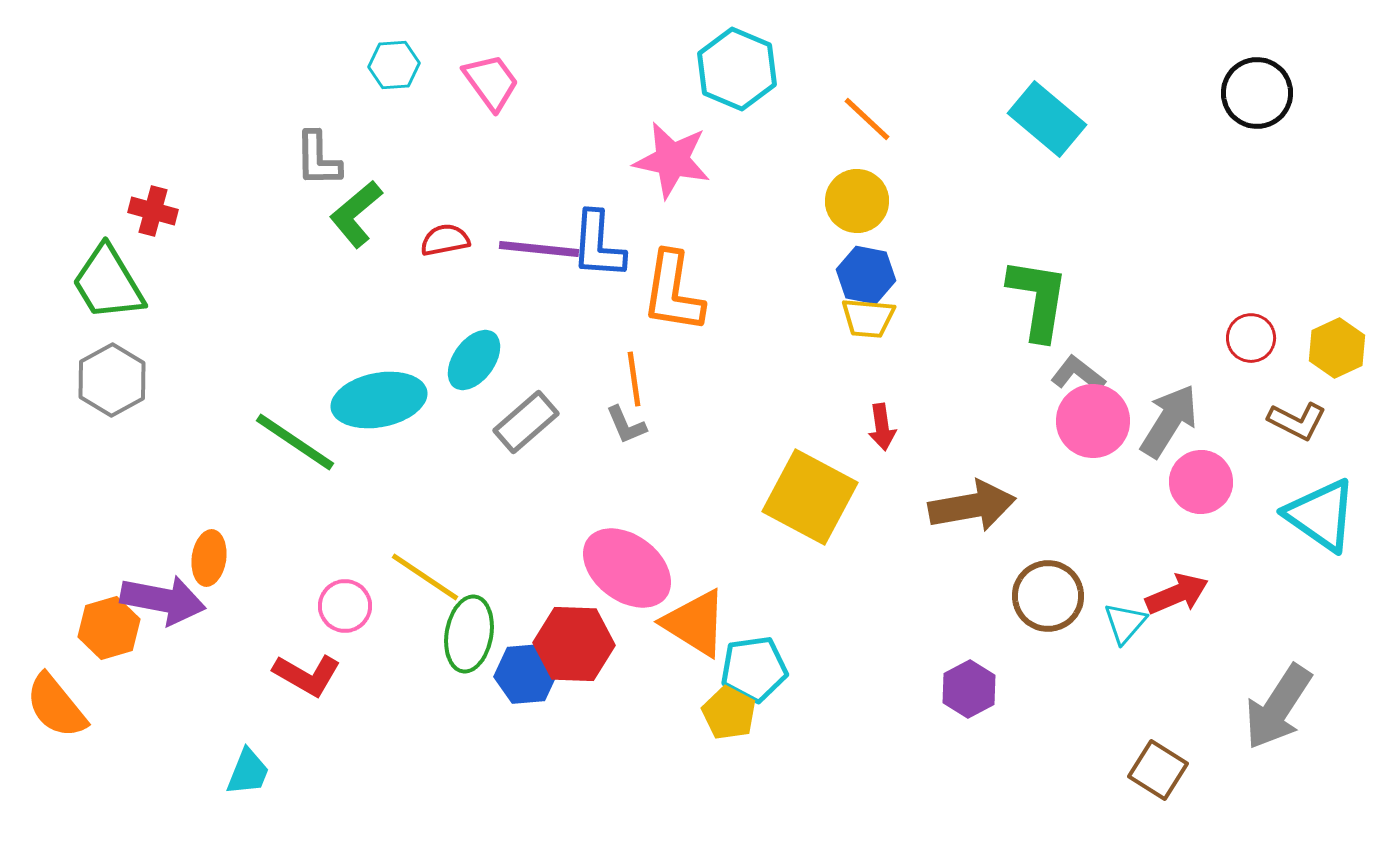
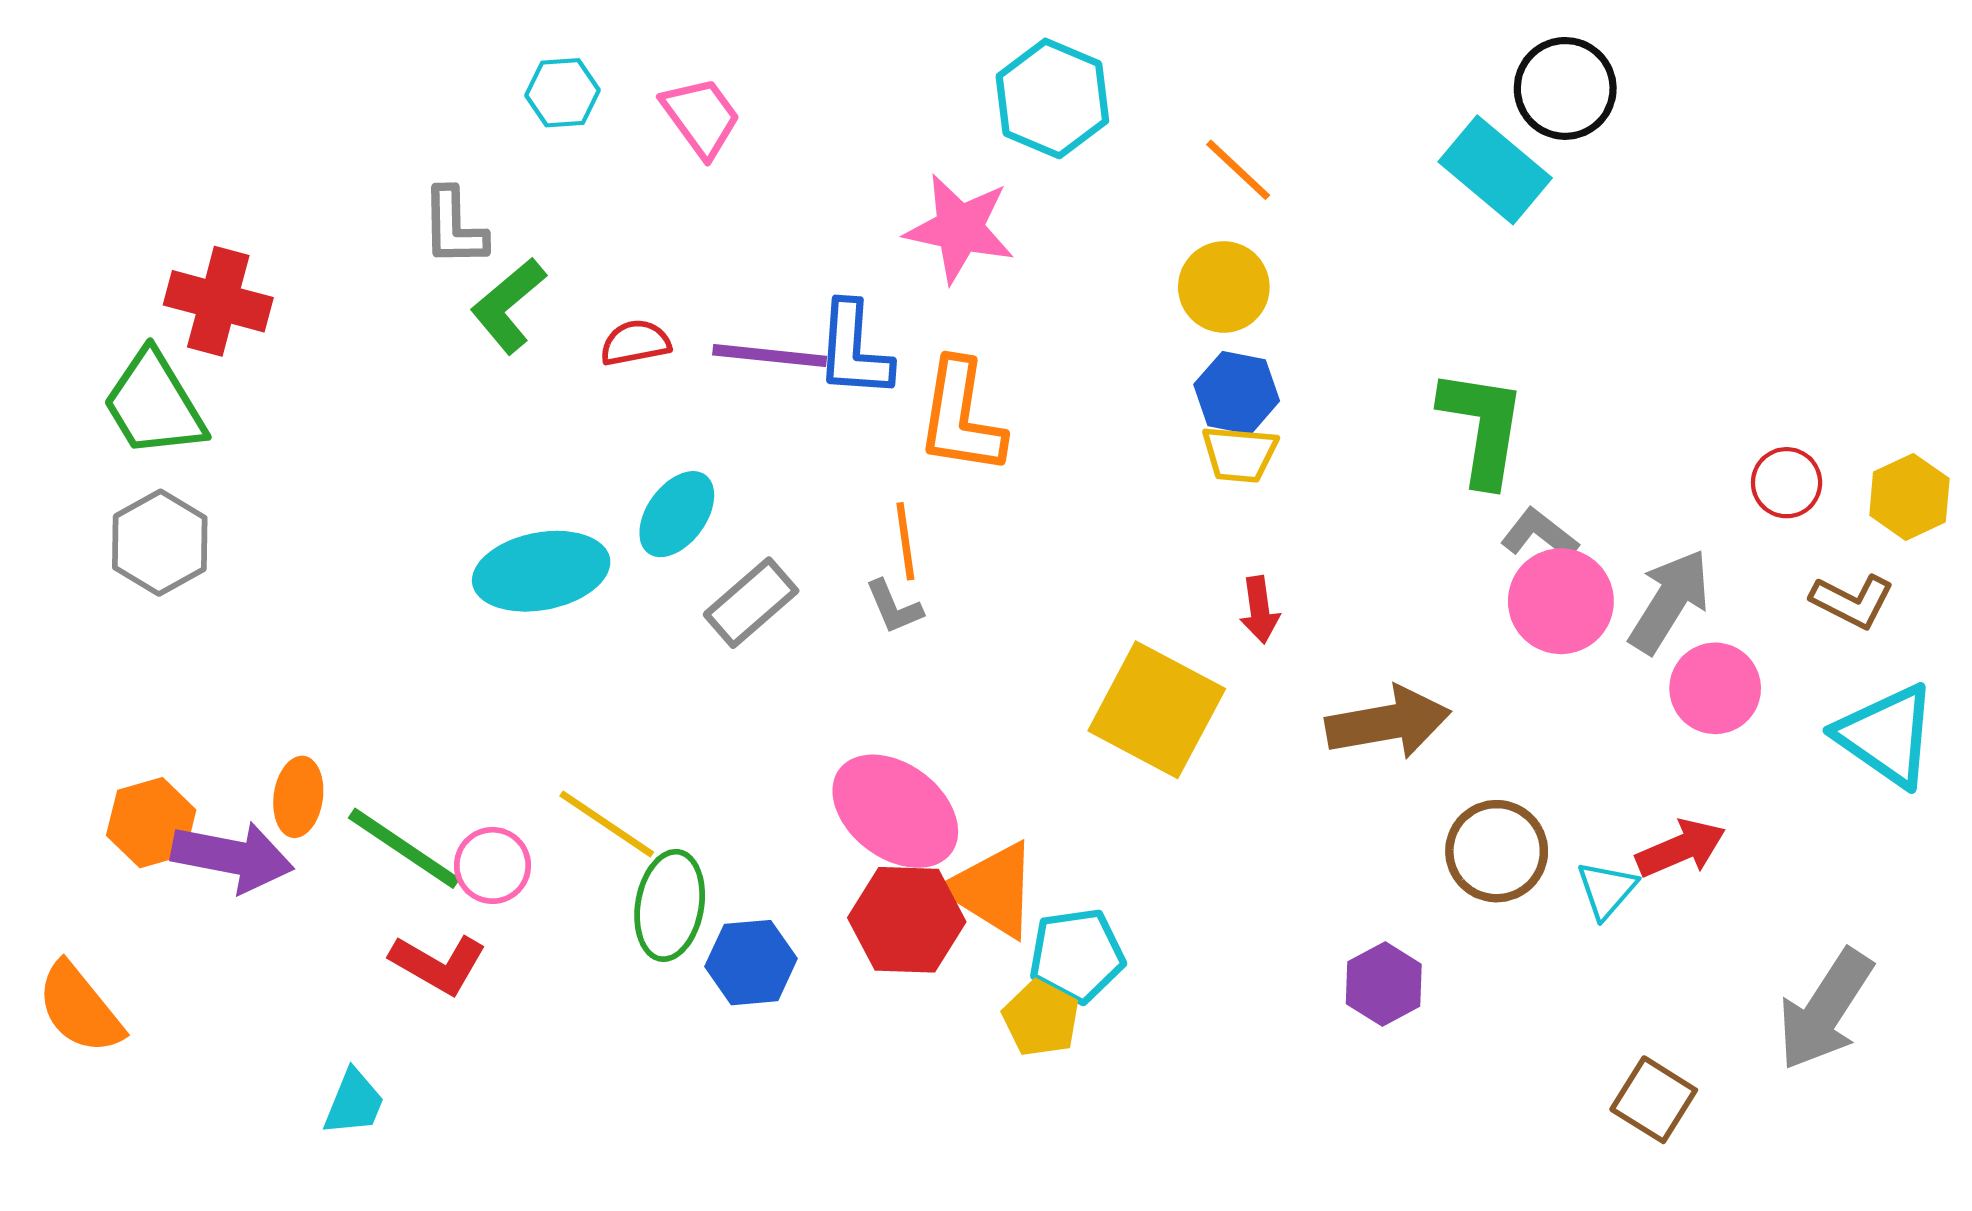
black circle: (1257, 93) -> (1565, 88), moved
red cross: (153, 211) -> (218, 301), size x1.5
green line: (295, 442) -> (404, 848), moved
orange hexagon: (109, 628) -> (151, 823), moved
red hexagon: (574, 644) -> (907, 920), moved

